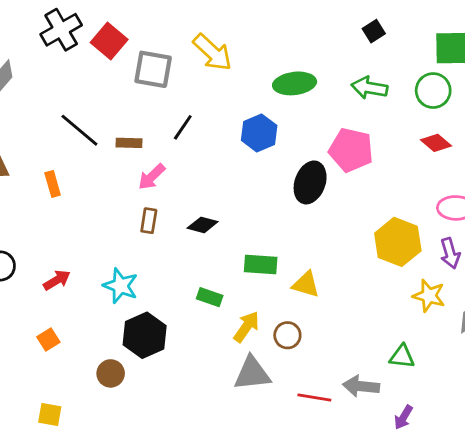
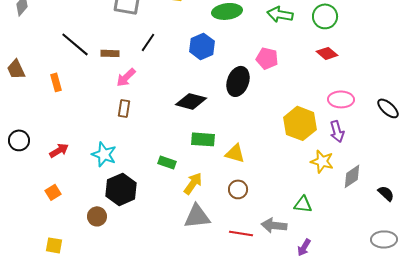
pink pentagon: (351, 150) -> (267, 58), size x0.7
black diamond: (203, 225) -> (191, 101), moved, size x1.4
brown circle: (287, 335) -> (238, 189), moved

